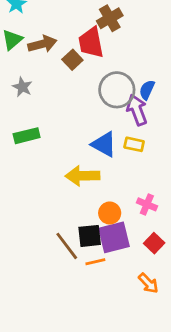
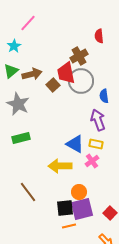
gray star: (22, 87) -> (18, 104), size x1.6
gray circle: (117, 90) -> (81, 81), moved
blue semicircle: (147, 90) -> (104, 96), moved, turned -32
pink cross: (147, 204) -> (92, 161), moved, turned 32
brown line: (67, 246) -> (28, 192), moved

